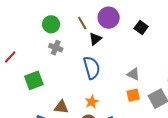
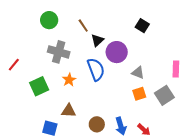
purple circle: (109, 18) -> (117, 52), moved
green circle: (51, 24) -> (49, 20), moved
gray cross: (56, 48) -> (59, 52), size x1.5
orange star: (92, 102) -> (69, 80), moved

